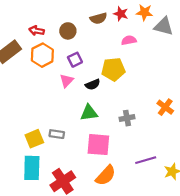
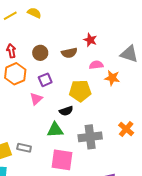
orange star: (144, 12) -> (112, 78), moved
brown semicircle: (98, 18) -> (69, 53), moved
red arrow: (37, 31) -> (11, 51), turned 64
black semicircle: (93, 84) -> (66, 111), moved
gray cross: (127, 118) -> (90, 137), size x1.6

